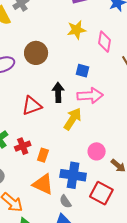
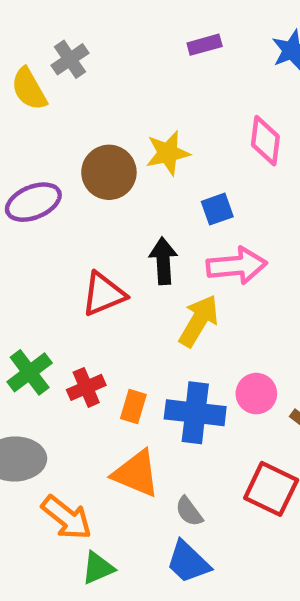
yellow star: (77, 30) -> (168, 153), moved
blue square: (82, 71) -> (217, 209), turned -32
blue cross: (73, 175) -> (195, 413), moved

